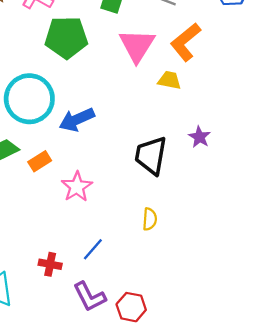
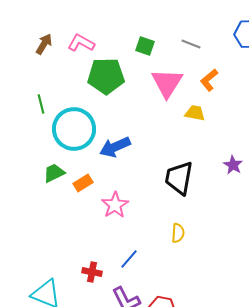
orange L-shape: (186, 42) -> (209, 80), size x0.7
purple star: (199, 137) -> (233, 165), moved

